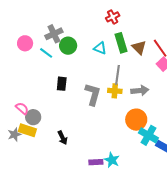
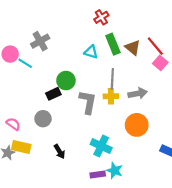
green circle: (68, 46) -> (66, 81), moved
cyan line: (46, 53) -> (25, 63), moved
black rectangle: (62, 84) -> (53, 94), turned 64
gray circle: (33, 117) -> (43, 119), moved
cyan cross: (148, 135) -> (101, 146), moved

